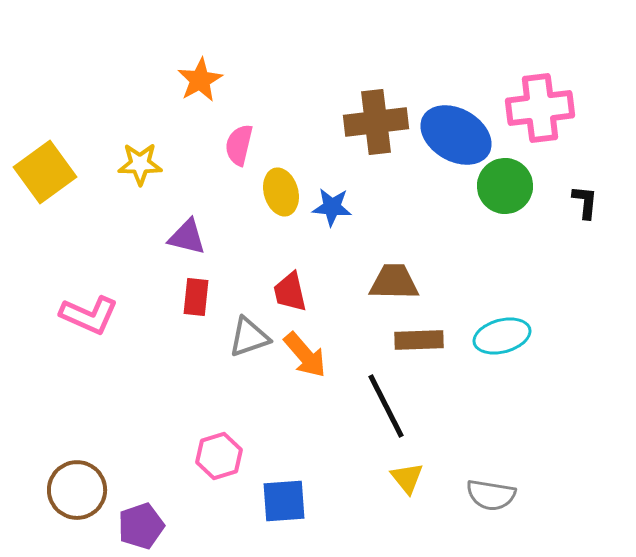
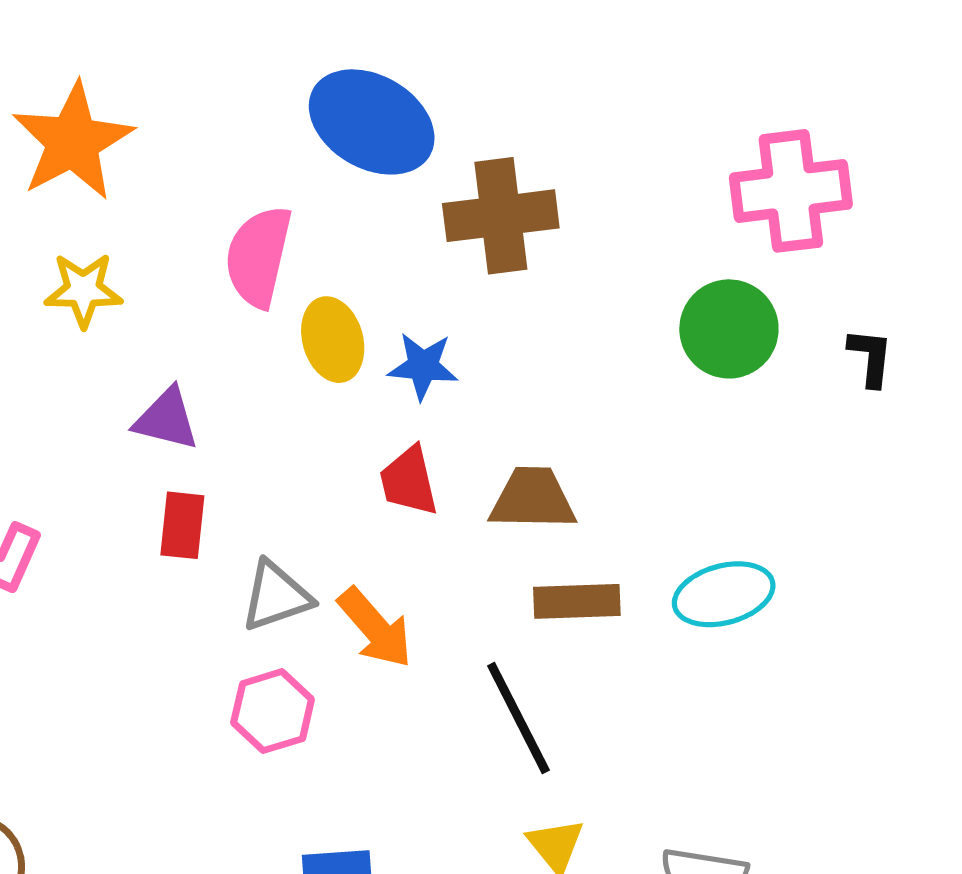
orange star: (200, 80) -> (73, 141), moved, size x1.5
blue ellipse: (456, 135) -> (372, 122), moved
pink semicircle: (239, 145) -> (258, 256), size x1.4
red trapezoid: (290, 292) -> (409, 481), moved
pink hexagon: (219, 456) -> (273, 711), moved

